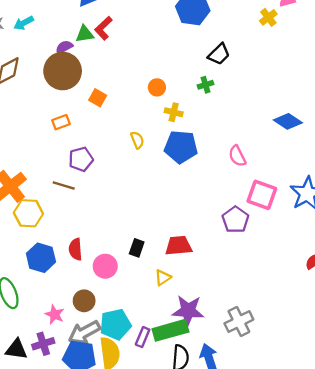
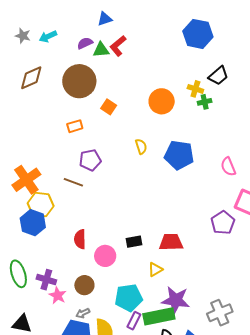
purple semicircle: (64, 47) -> (85, 43), moved
orange circle: (157, 87) -> (162, 101), size x1.6
yellow cross: (174, 112) -> (195, 89), moved
black rectangle: (137, 248) -> (134, 242), turned 56
blue hexagon: (41, 258) -> (33, 223), moved
cyan pentagon: (115, 324) -> (129, 298), moved
gray arrow: (84, 333) -> (83, 313), size x0.5
purple cross: (43, 344) -> (46, 280), moved, turned 30

